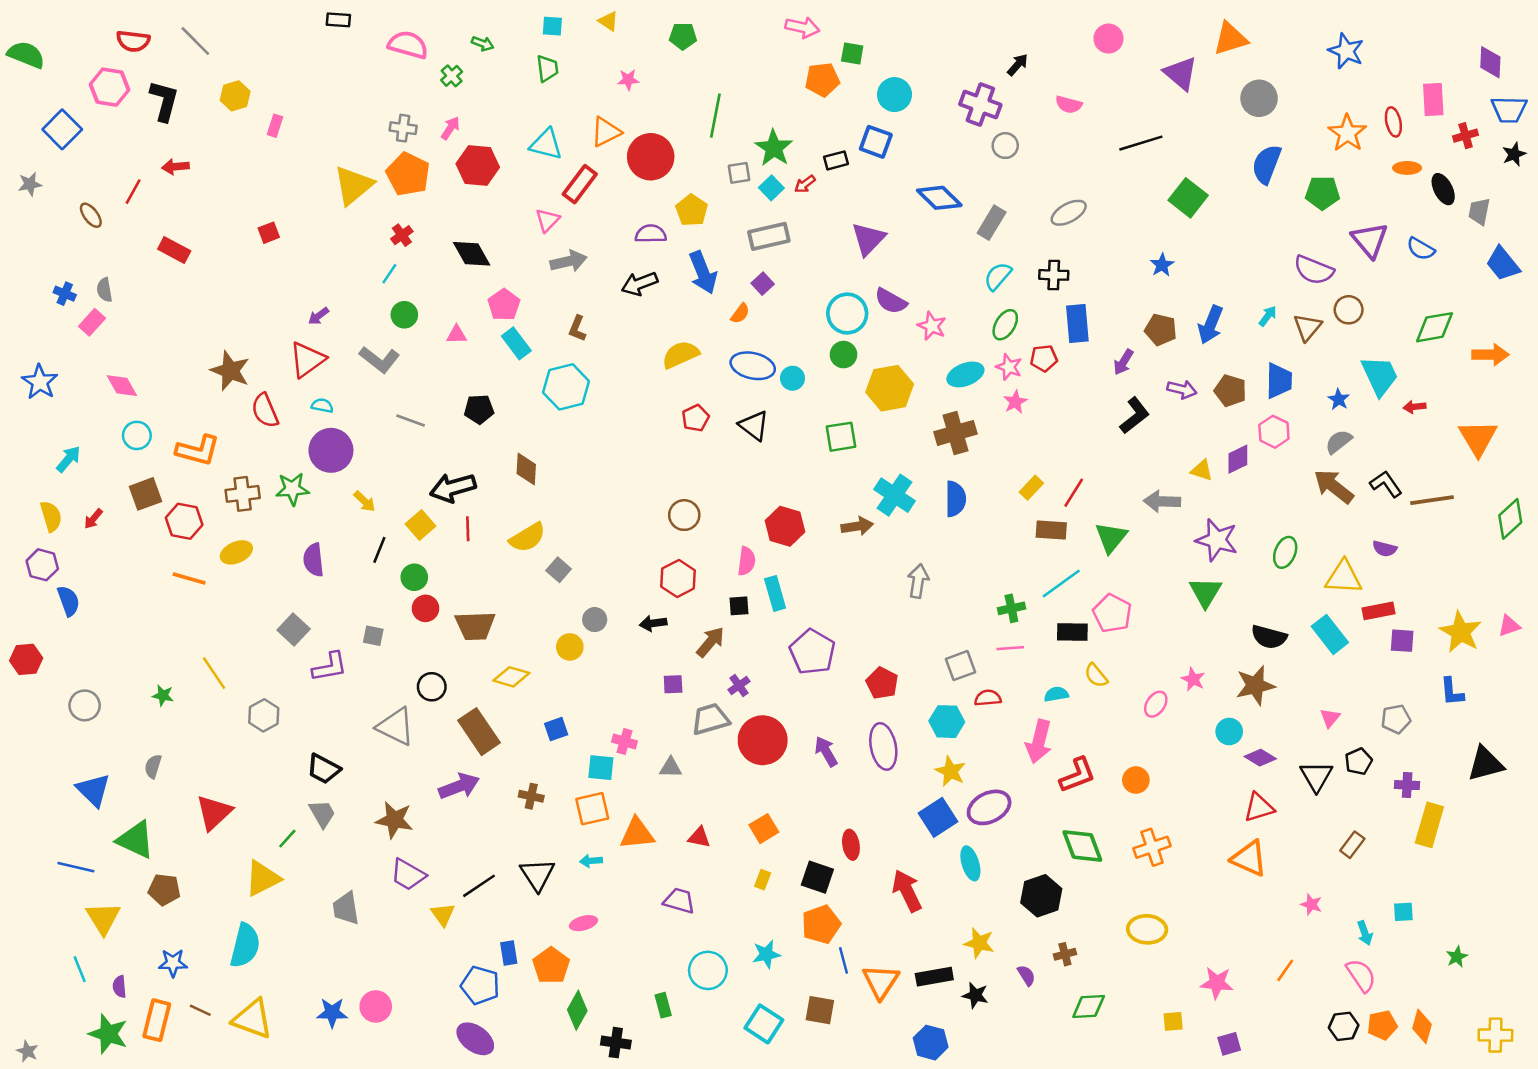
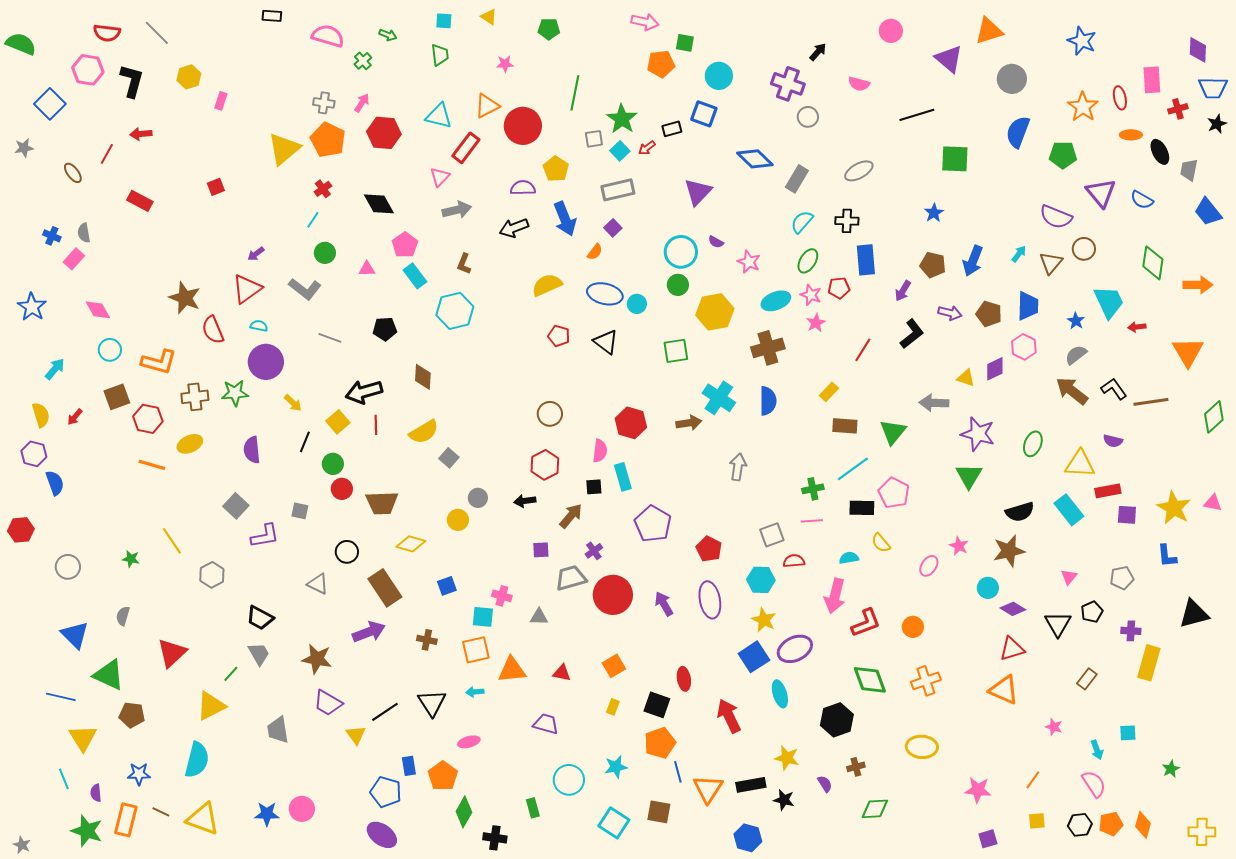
green square: (1188, 198) -> (955, 159), turned -36
purple semicircle: (891, 301) -> (716, 242), size x0.6
green diamond: (1434, 327) -> (1153, 263), turned -72
red pentagon: (695, 418) -> (559, 336), turned -30
red line: (1074, 493) -> (863, 350), moved
pink triangle: (1509, 626) -> (1213, 503), turned 30
black semicircle: (1269, 637) -> (1020, 512), turned -32
gray triangle: (396, 727) -> (318, 584), size x0.7
yellow square: (1173, 1021) -> (1037, 821), moved

